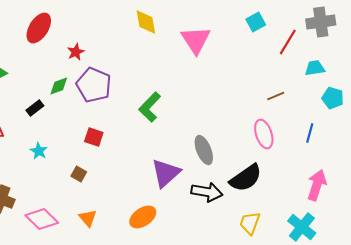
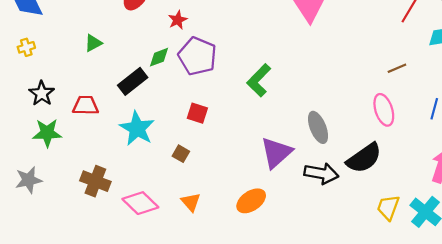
black rectangle: (35, 108) -> (133, 81), size x1.5
cyan star: (39, 151) -> (137, 128), size x1.8
yellow trapezoid: (250, 223) -> (388, 207), moved

